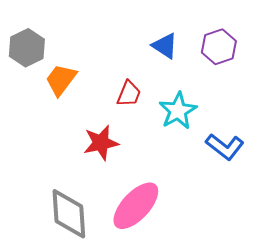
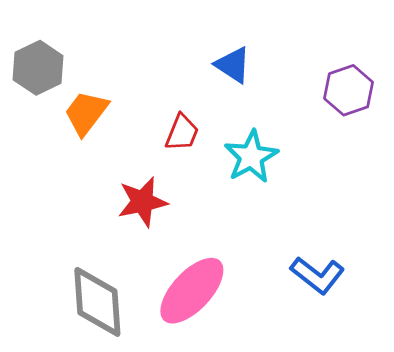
purple hexagon: (219, 47) -> (348, 90), moved
blue L-shape: (225, 147) -> (317, 275), moved

